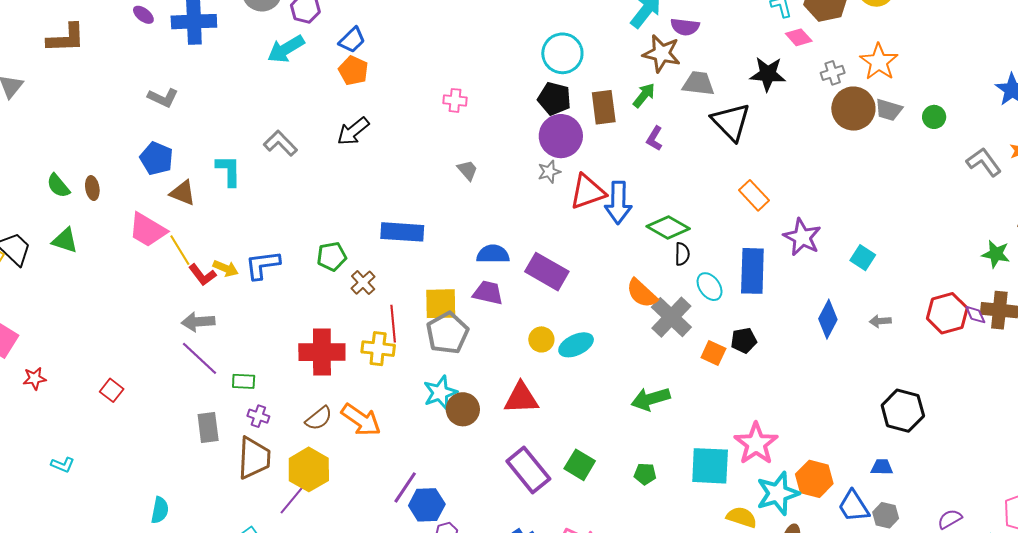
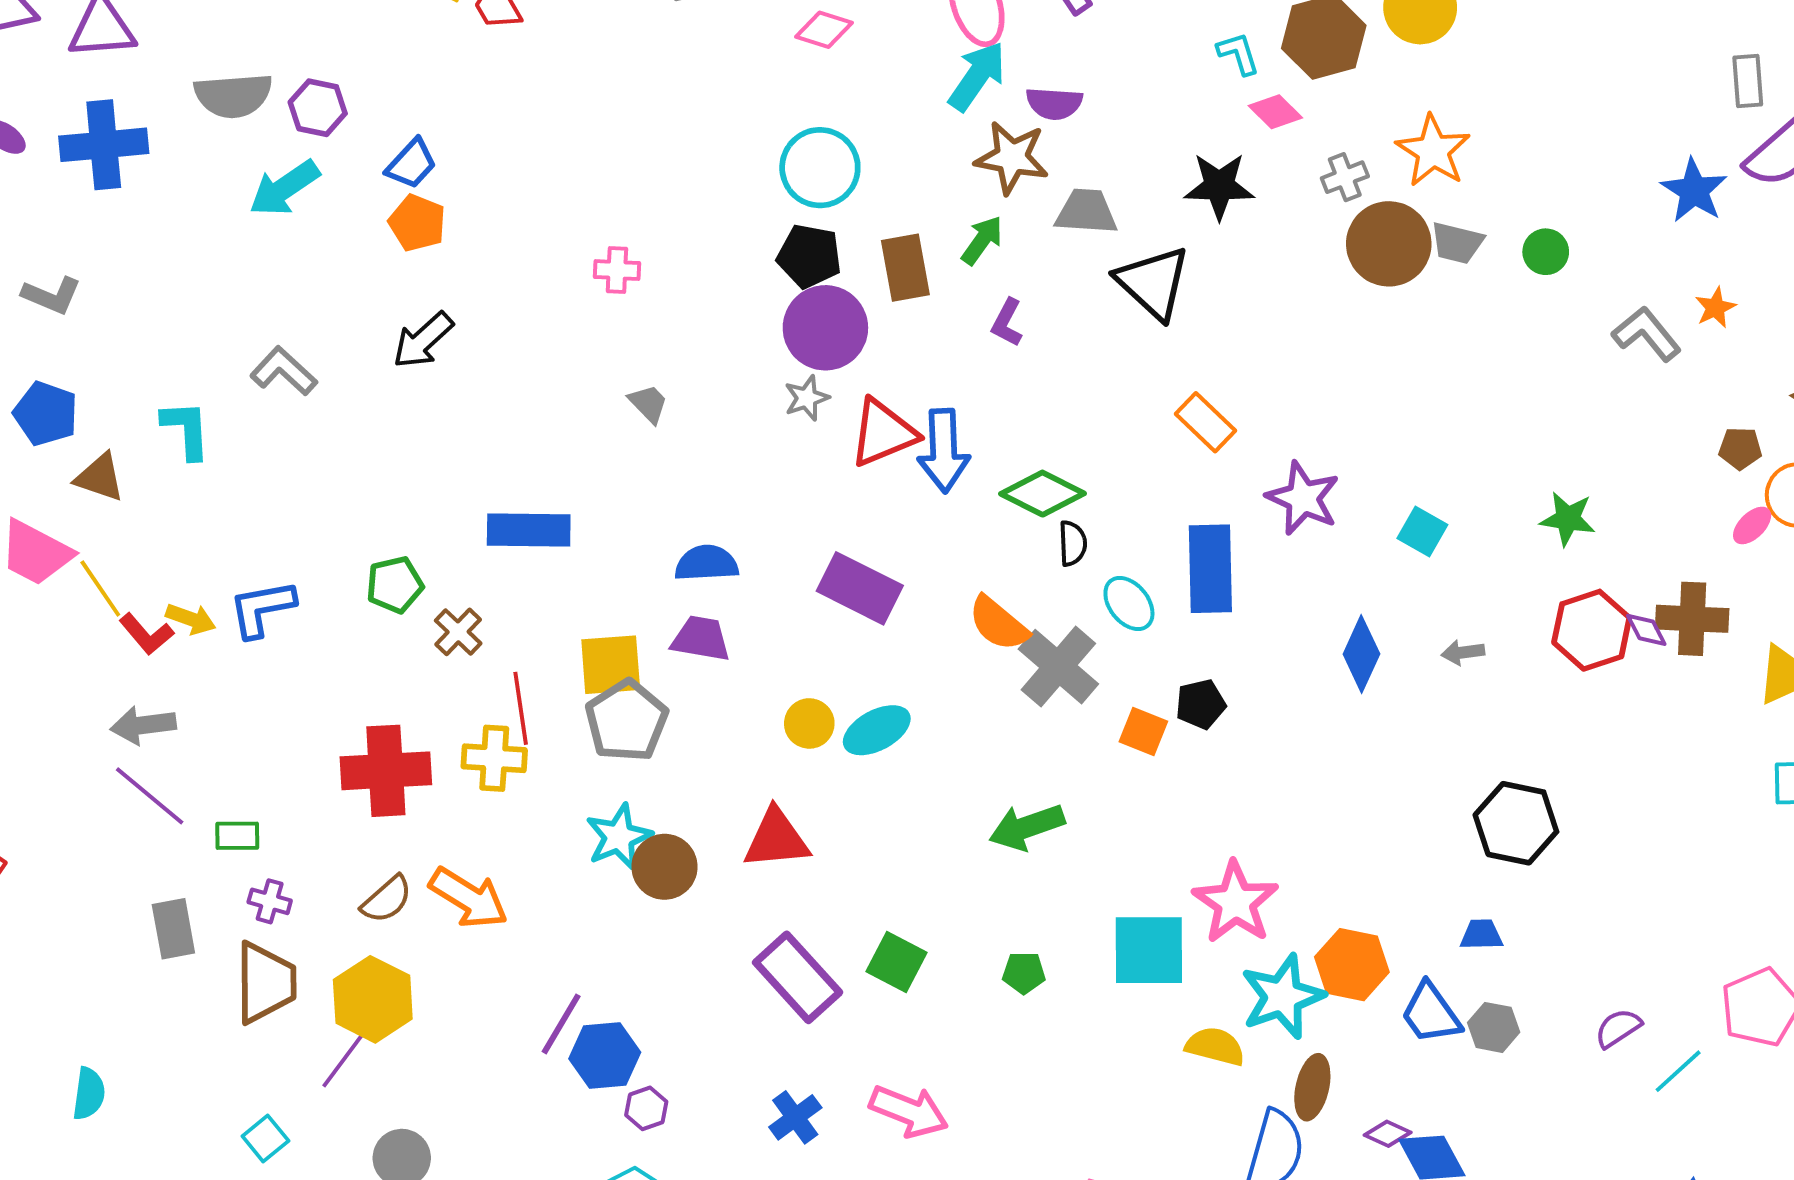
green star: (996, 254) -> (1568, 519), moved
purple rectangle: (547, 272) -> (860, 588), moved

